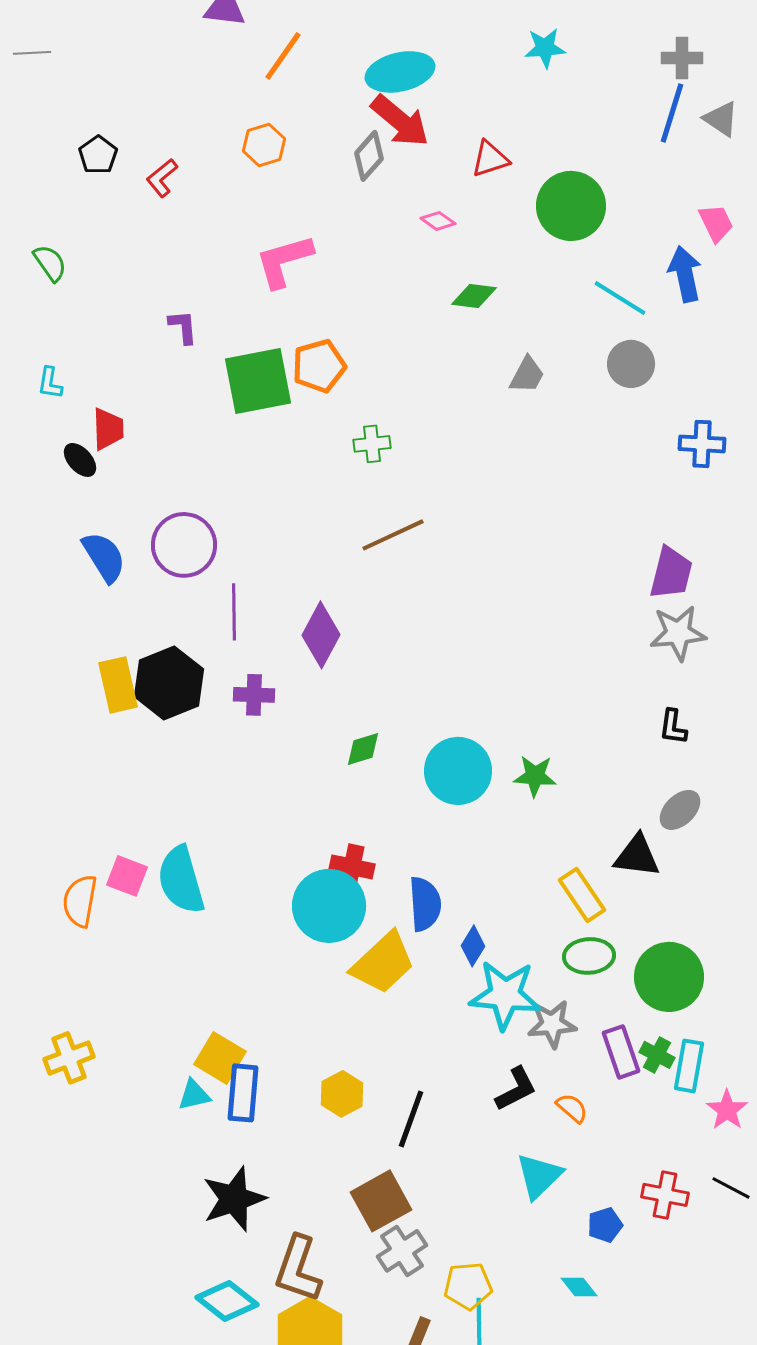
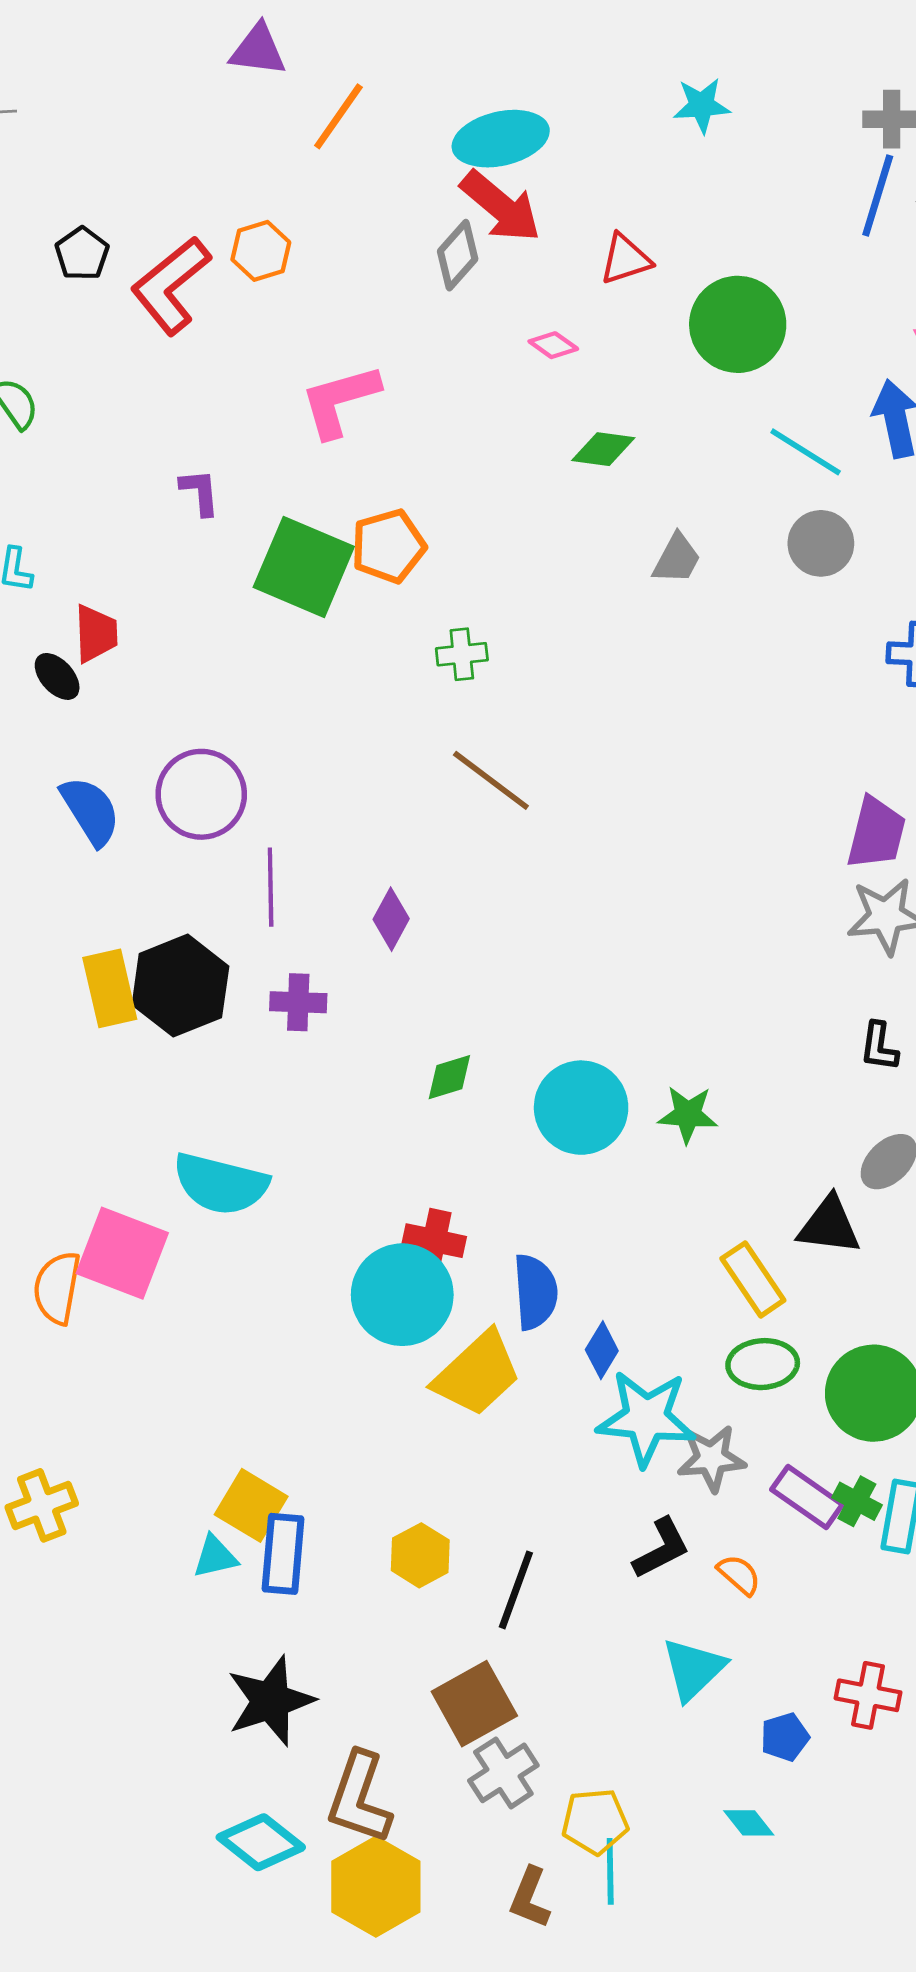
orange hexagon: (264, 145) -> (261, 251), moved
red L-shape: (162, 178) -> (171, 286), size x1.8
green square: (258, 381) -> (304, 567), turned 34
brown line: (393, 535) -> (491, 780), turned 62
purple diamond: (321, 635) -> (391, 919), size x0.7
pink square: (127, 876) -> (122, 1253), size x1.6
cyan semicircle: (181, 880) -> (221, 1184), moved, turned -60
purple rectangle: (621, 1052) -> (807, 1497), turned -36

